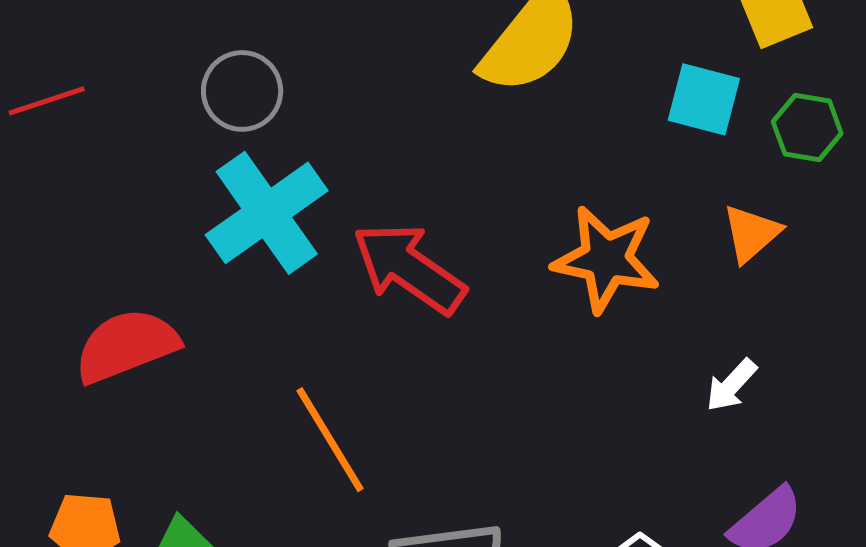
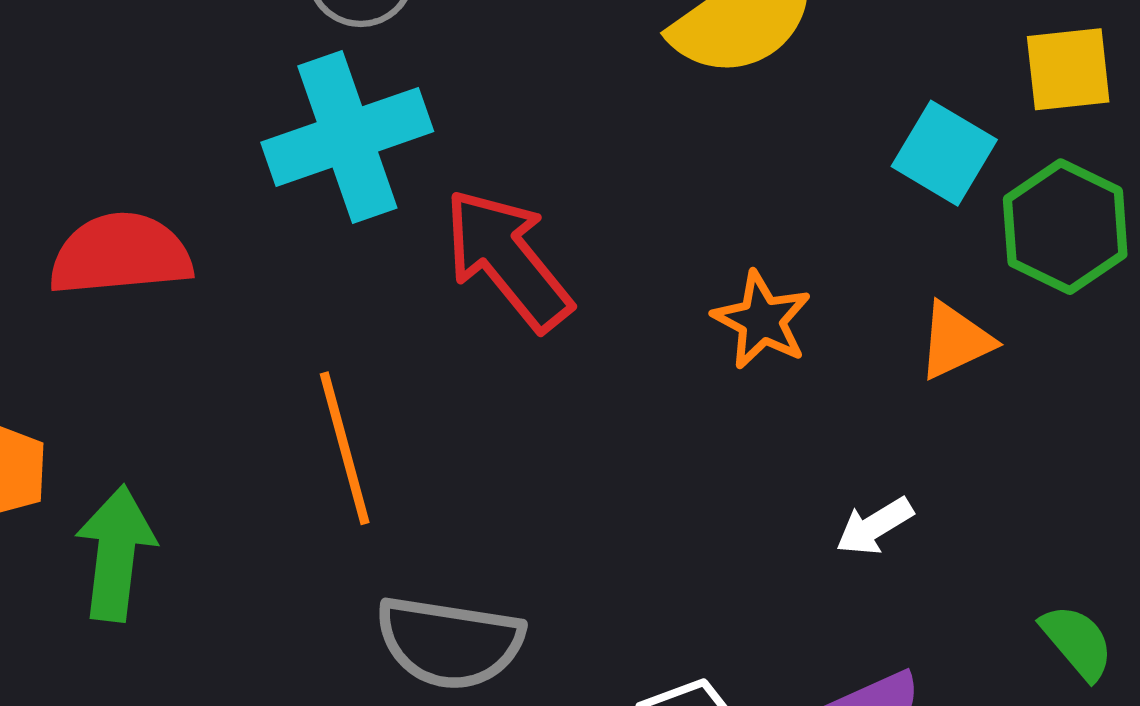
green hexagon: (807, 127) -> (1065, 227), size x1.4
orange star: (606, 259) -> (762, 320), size x0.7

